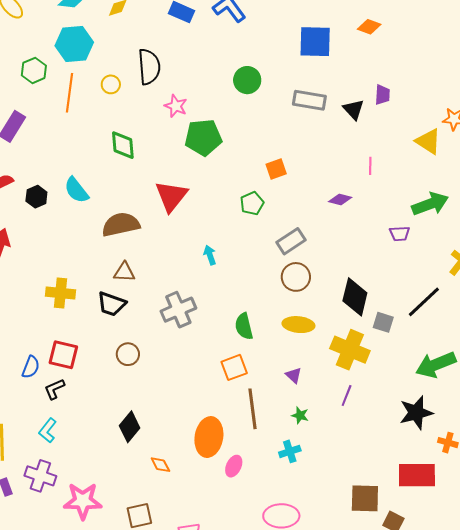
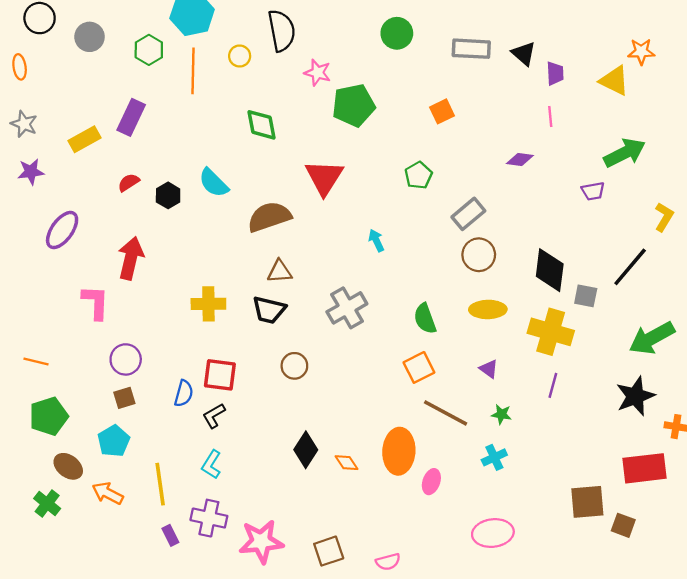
purple trapezoid: (382, 95) -> (555, 73), moved
orange square: (276, 169) -> (442, 111), moved
brown line: (252, 409) -> (446, 413), turned -48
orange diamond: (160, 465) -> (346, 463), moved

